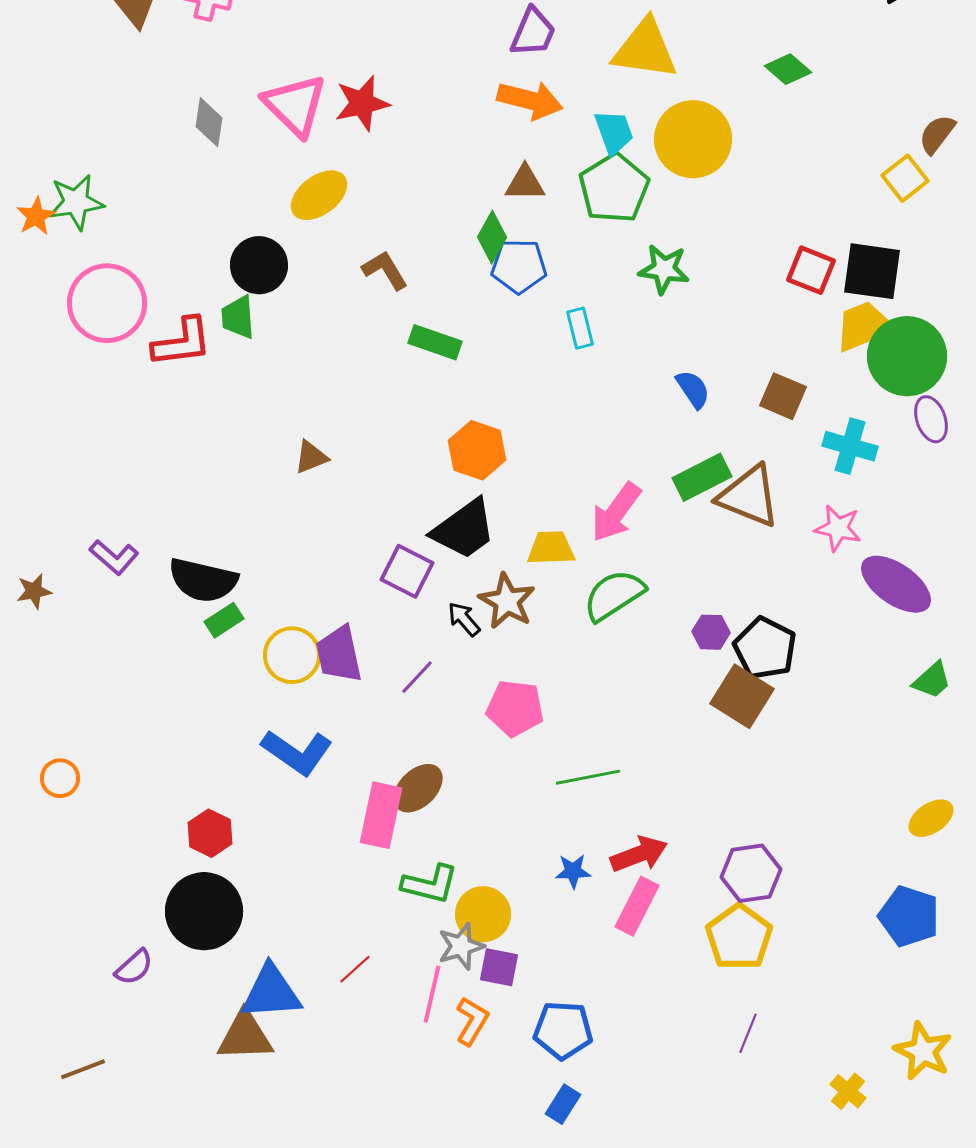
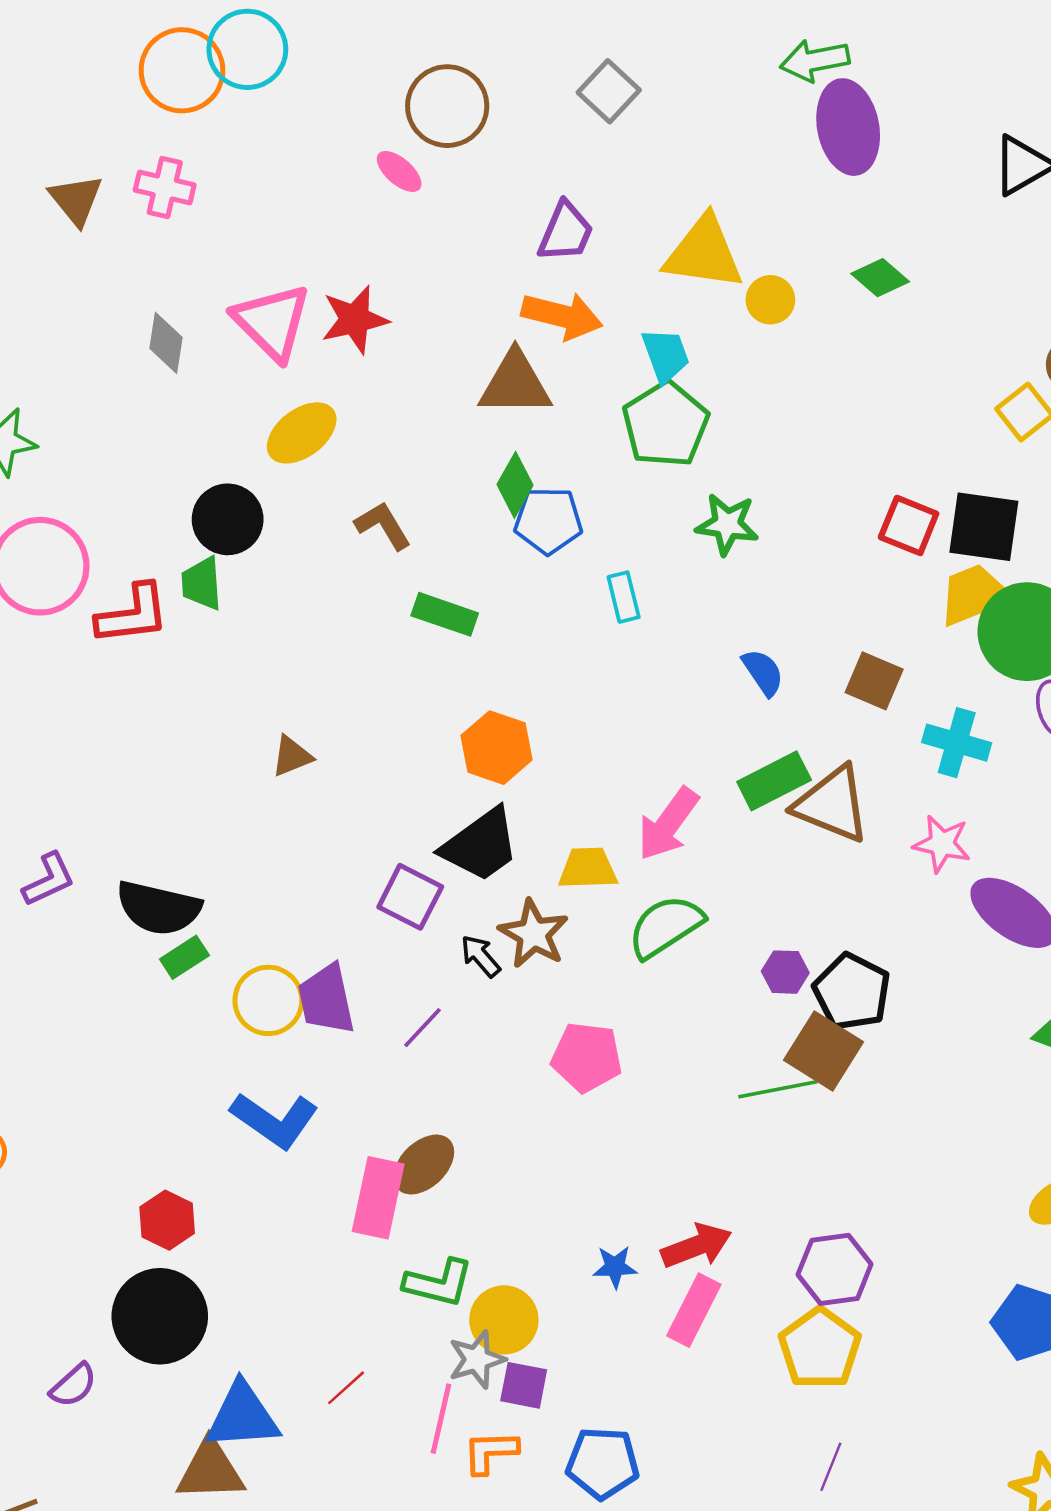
yellow circle: (693, 139) -> (770, 300), moved, size x0.5
brown triangle: (525, 183) -> (515, 384), moved, size x1.5
purple L-shape: (114, 557) -> (49, 880), turned -66
pink pentagon: (515, 708) -> (587, 1057), moved
green line: (588, 777) -> (778, 1089), moved
orange L-shape: (472, 1021) -> (490, 1452), turned -123

